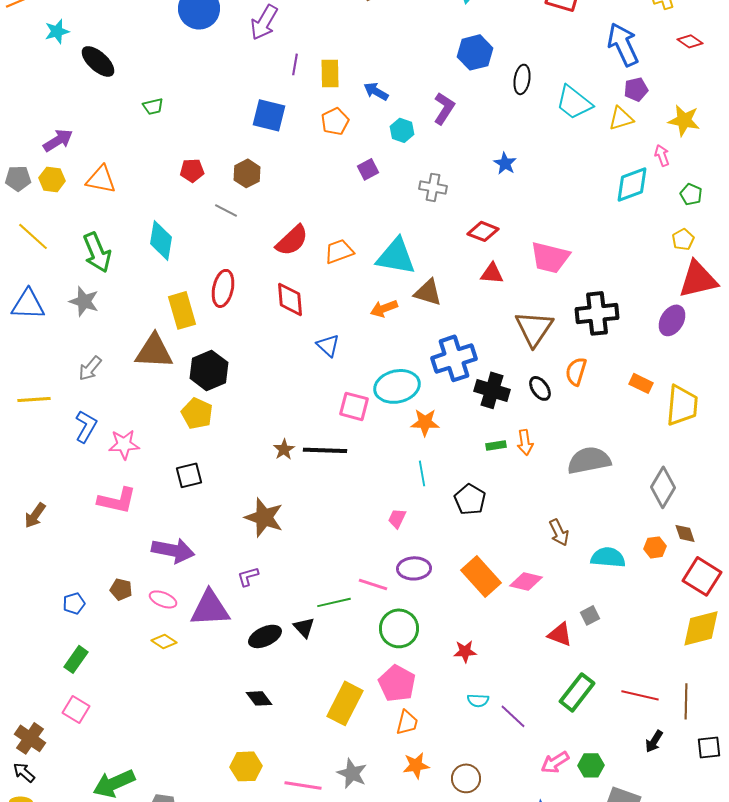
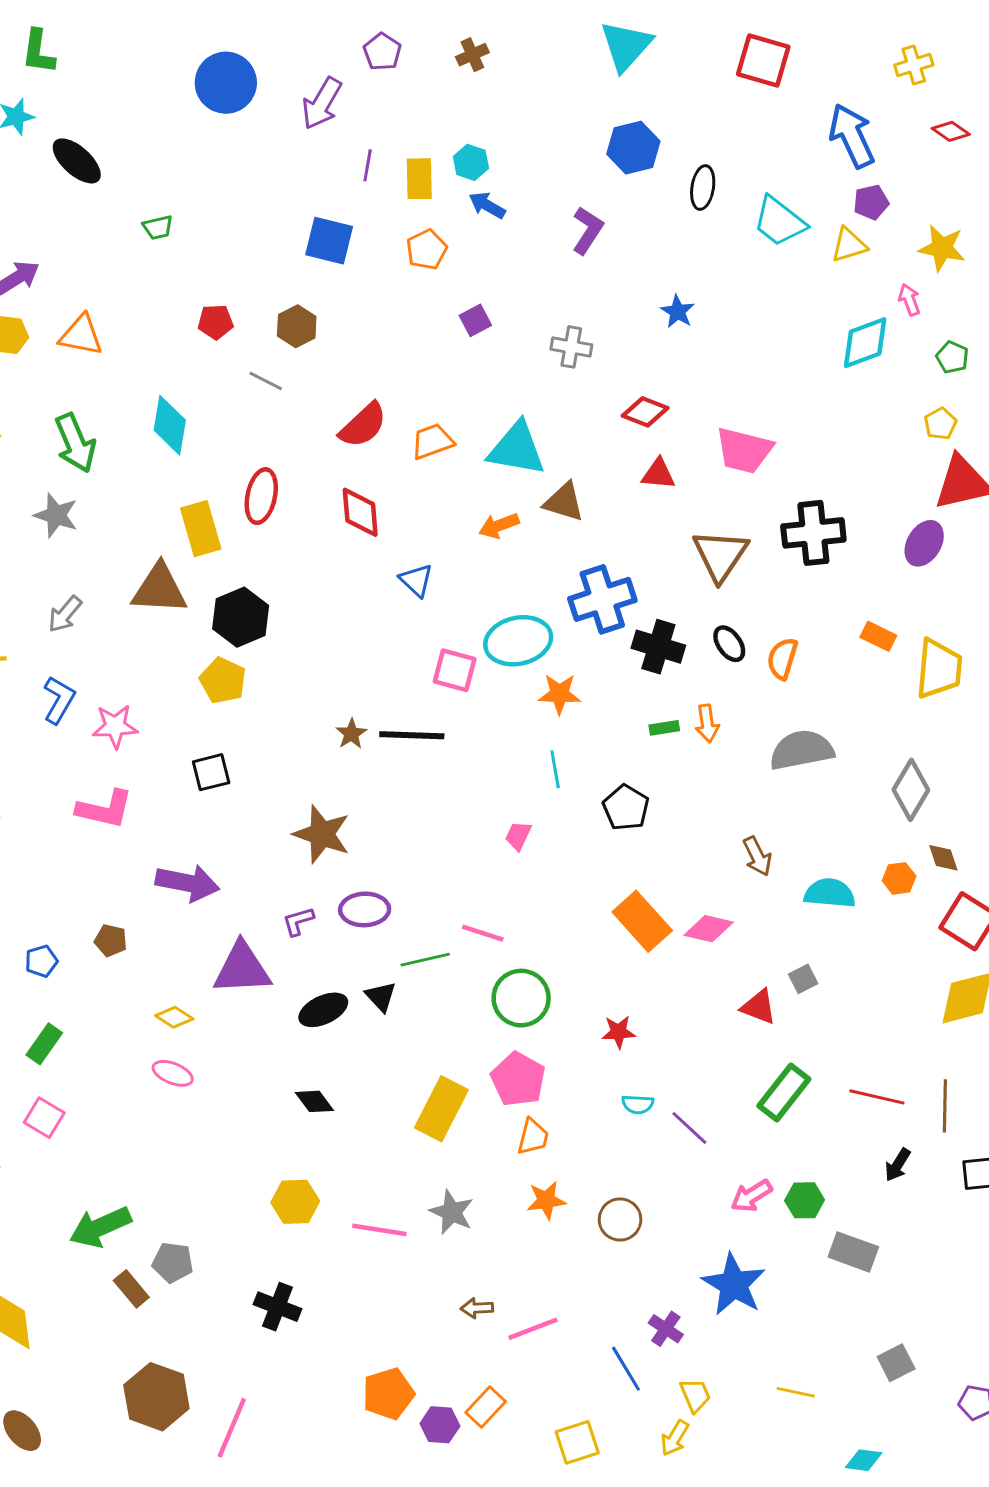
cyan hexagon: (402, 130) -> (471, 162), moved
orange semicircle: (576, 371) -> (782, 658), moved
purple ellipse: (414, 568) -> (365, 909), moved
pink ellipse: (163, 599) -> (173, 1073), moved

